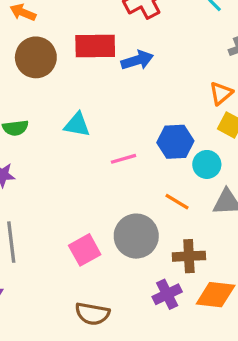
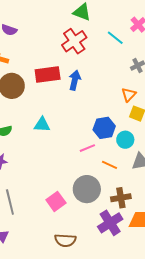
blue arrow: (137, 60) -> (75, 80), turned -54
pink line: (123, 159) -> (87, 148), moved
purple cross: (167, 294) -> (110, 223), size x1.4

